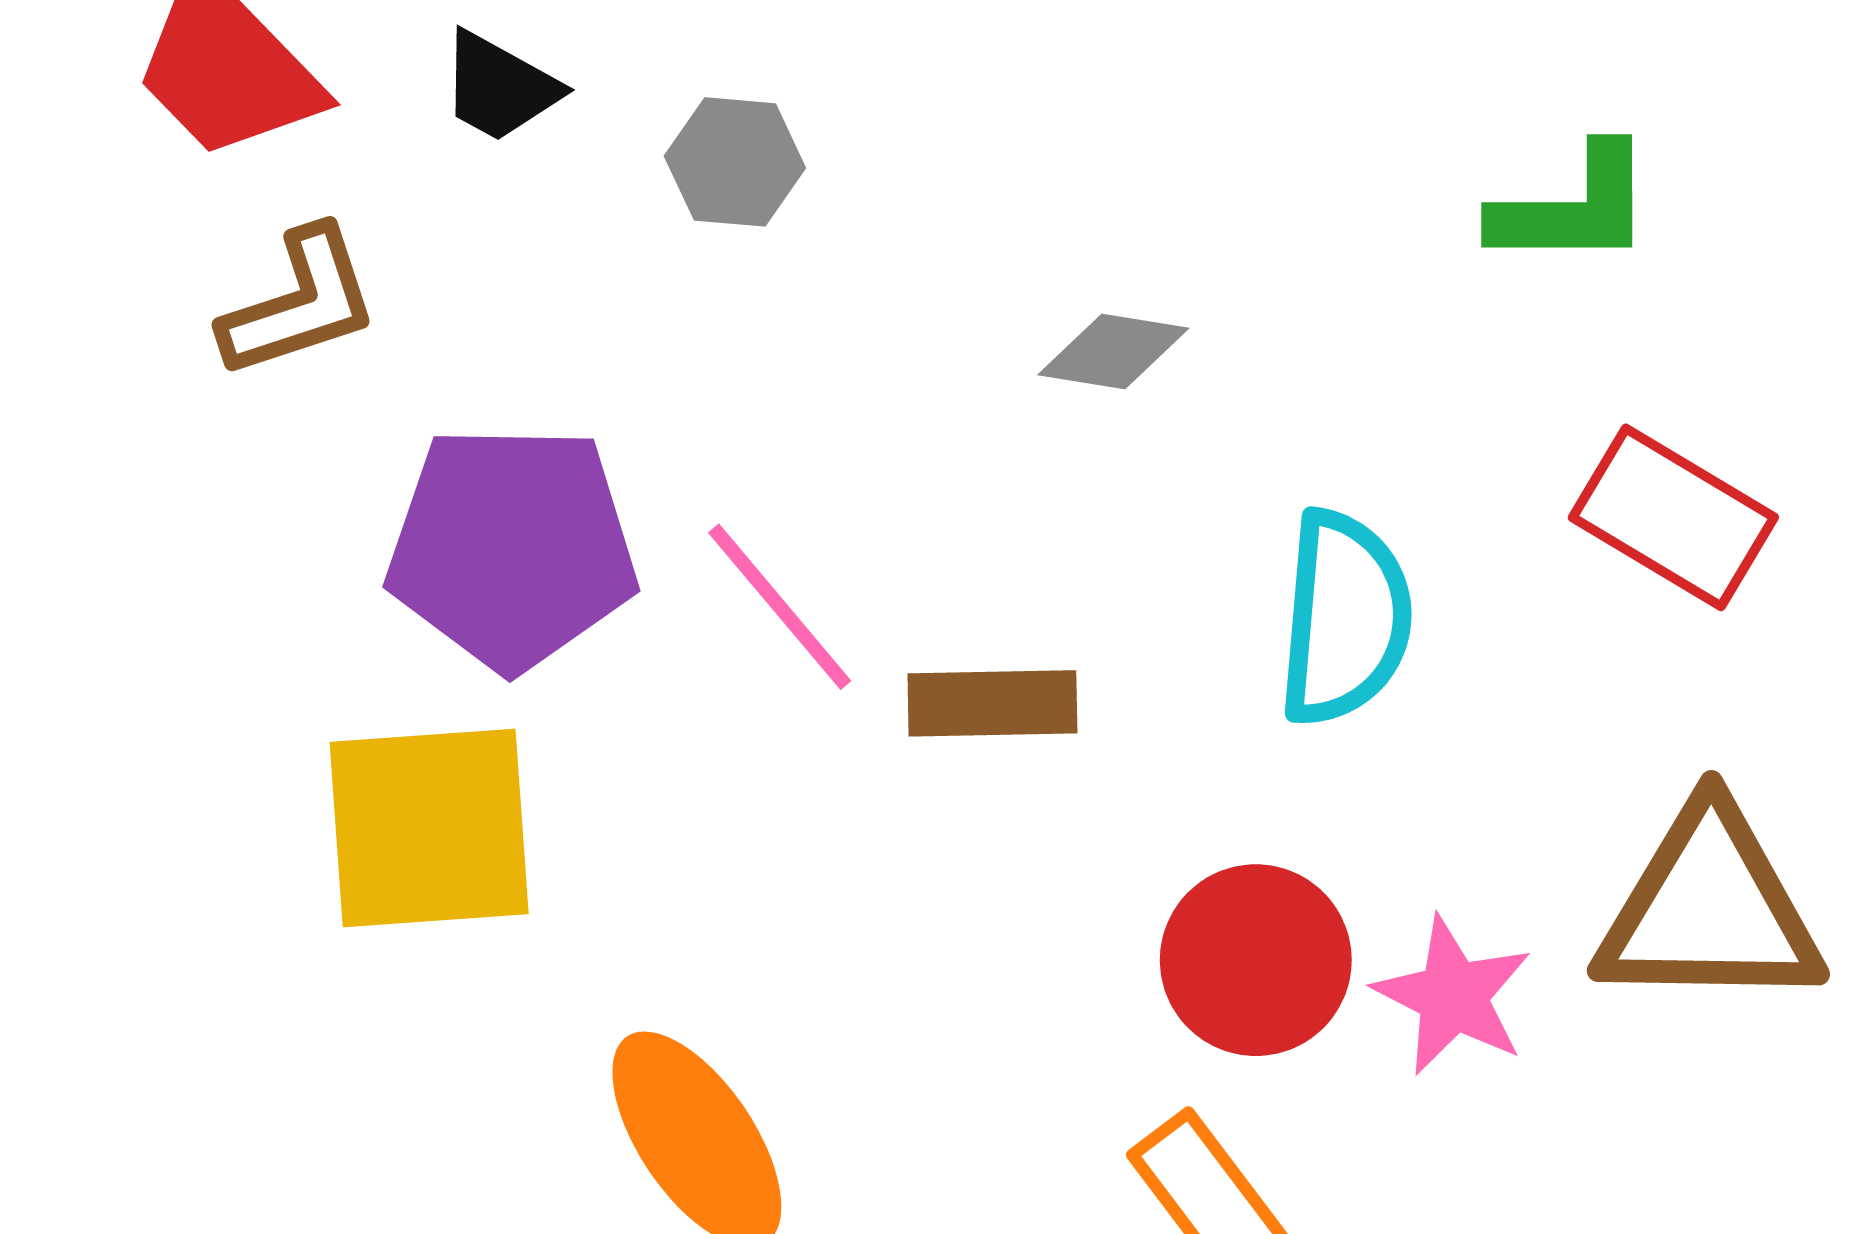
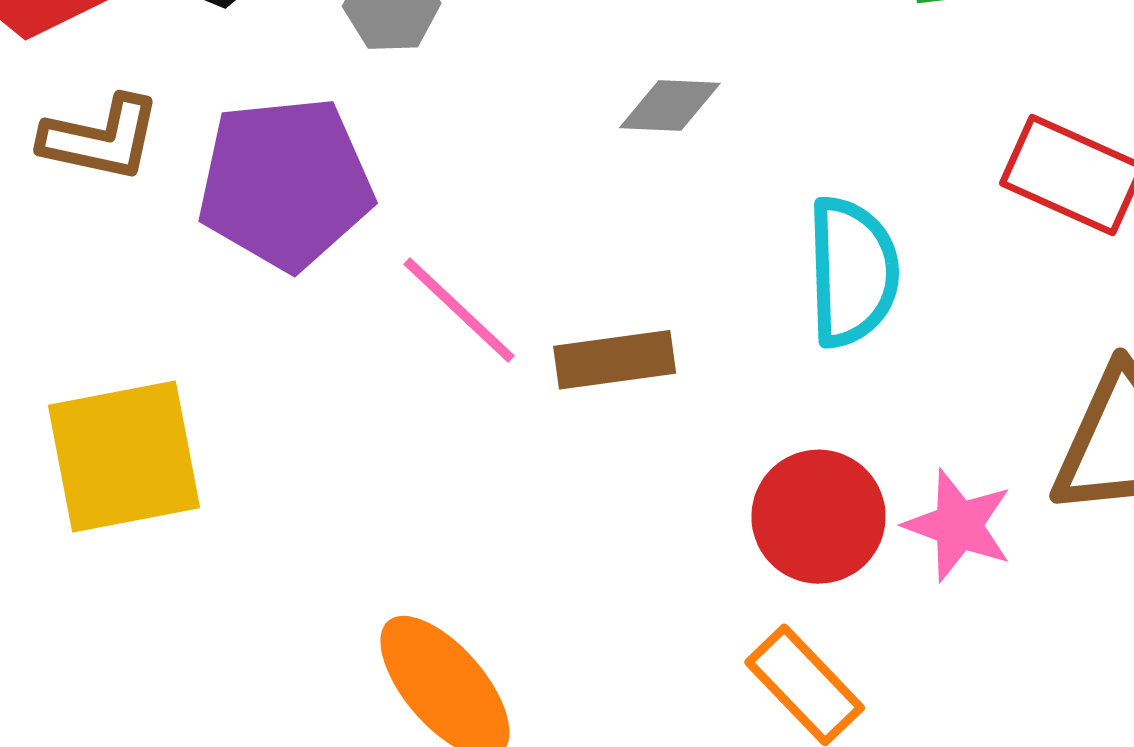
brown L-shape: (300, 303) -> (101, 138), turned 37
purple pentagon: (512, 547) -> (285, 183), moved
yellow square: (429, 828) -> (124, 457), moved

